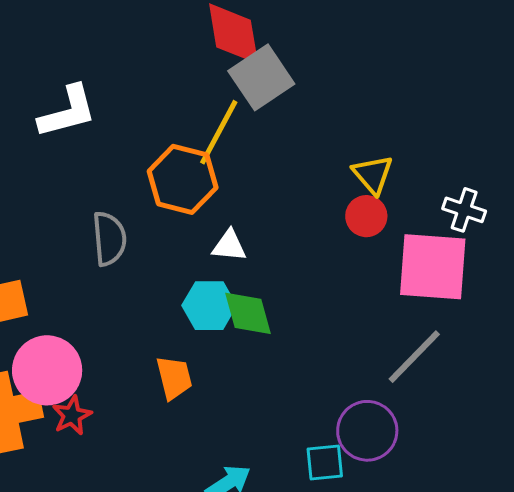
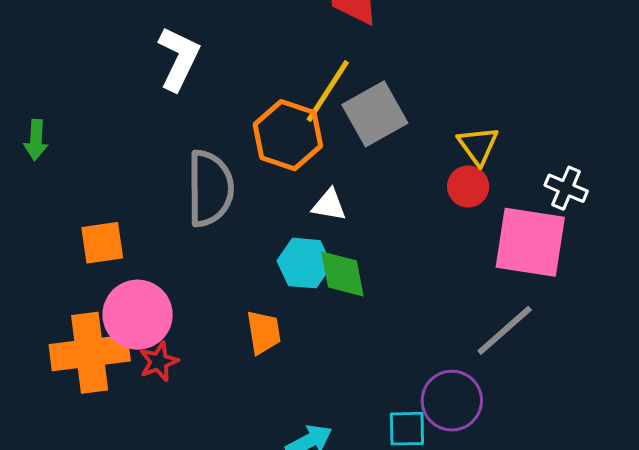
gray square: (261, 77) -> (375, 114), moved
white L-shape: (68, 112) -> (179, 59), turned -54
gray semicircle: (109, 239) -> (210, 188), size x1.4

